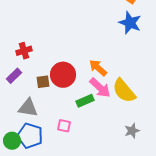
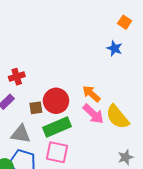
blue star: (130, 23) -> (114, 48), moved, size x0.7
green rectangle: (85, 101) -> (57, 127), moved, size x1.5
pink square: (64, 126) -> (57, 152), size x1.6

